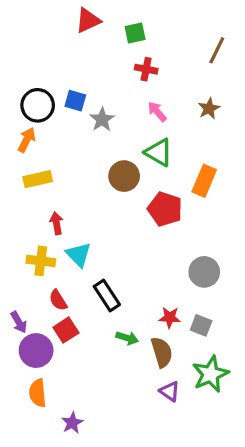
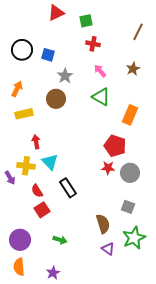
blue square: (75, 101) -> (48, 55), moved
black circle: (38, 105) -> (22, 50), moved
brown circle: (124, 176) -> (56, 99), moved
red pentagon: (165, 209) -> (115, 146), moved
red star: (170, 318) -> (108, 168), moved
purple arrow: (19, 322) -> (10, 178), moved
green arrow: (127, 338) -> (60, 240), moved
purple circle: (36, 351) -> (20, 240), moved
orange semicircle: (38, 393) -> (19, 267), moved
purple star: (72, 423) -> (53, 273), moved

